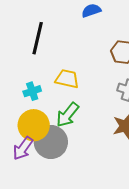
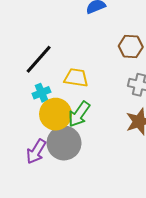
black line: (38, 38) -> (39, 59), moved, turned 32
yellow circle: (34, 125) -> (55, 114), moved

